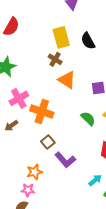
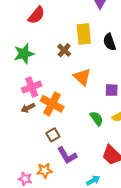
brown cross: (55, 59) -> (64, 50), moved
brown arrow: (11, 126) -> (28, 108), moved
orange star: (35, 172) -> (44, 171), moved

